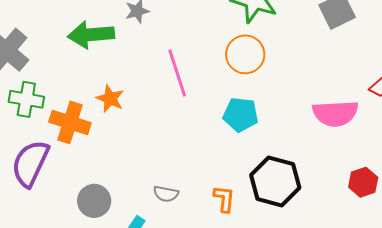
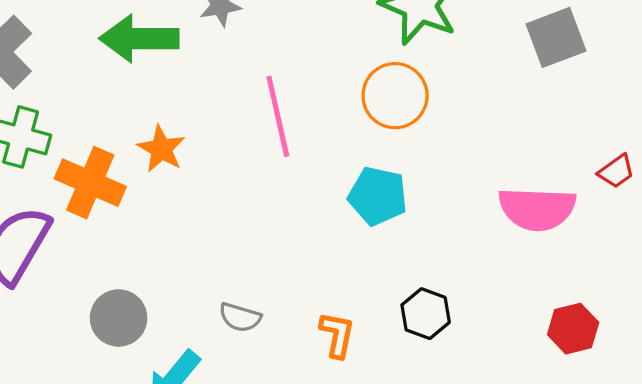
black hexagon: (275, 181) -> (426, 314), size x0.6

